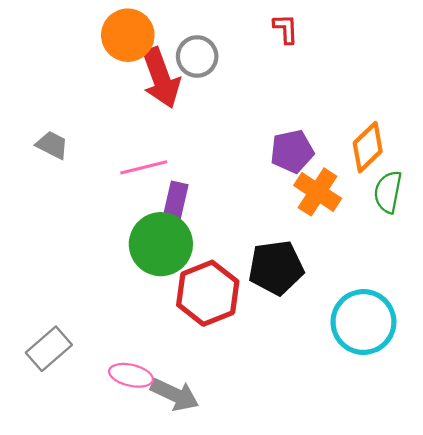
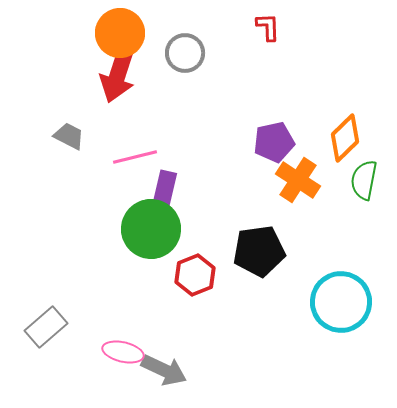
red arrow: (161, 78) -> (118, 74), moved, turned 38
gray trapezoid: (52, 145) -> (69, 136), moved
red hexagon: (208, 293) -> (195, 275), size x0.7

